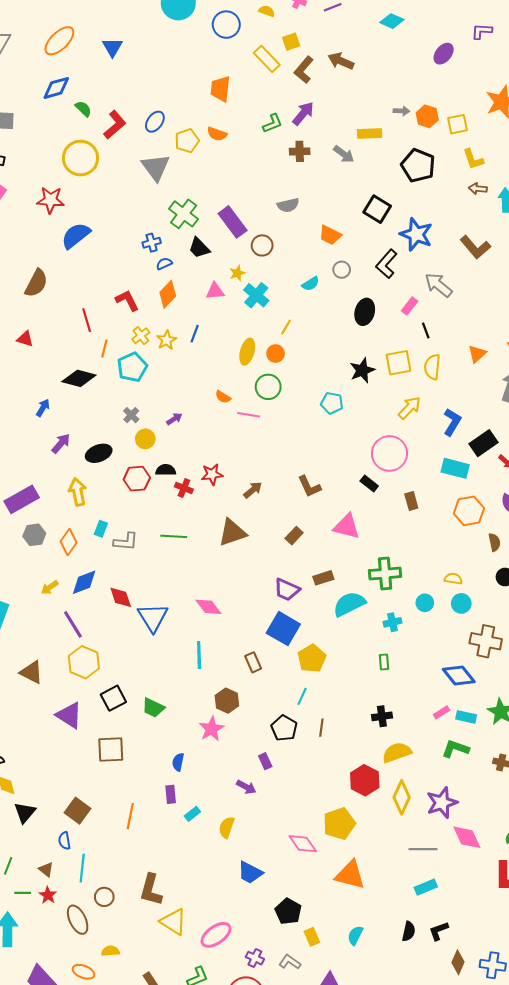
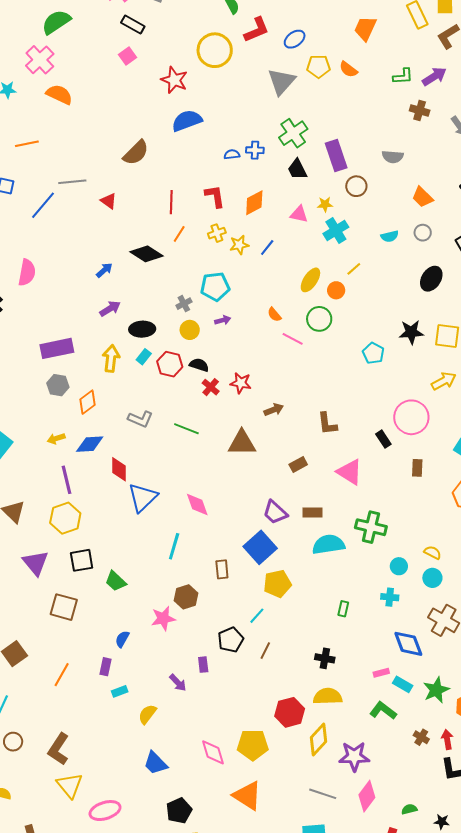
blue semicircle: (164, 264) -> (232, 154), moved
cyan pentagon: (132, 367) -> (215, 286), moved
cyan rectangle: (101, 529) -> (144, 357), moved
cyan cross: (392, 622) -> (390, 597), moved
pink diamond: (467, 837) -> (367, 796), turned 44

